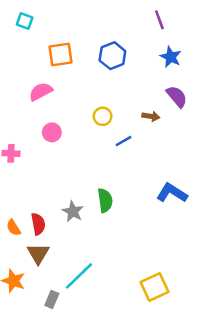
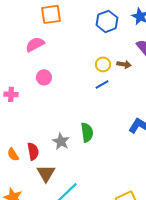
blue hexagon: (112, 56) -> (107, 21), moved
yellow circle: (103, 116) -> (103, 64), moved
brown triangle: (38, 254) -> (46, 173), moved

